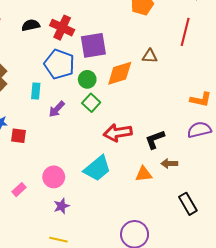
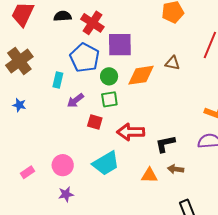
green square: (91, 103) -> (109, 99), turned 30
red square: (18, 136) -> (95, 122), moved

